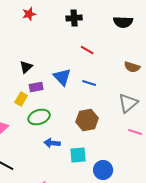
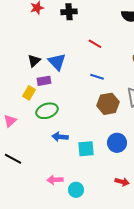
black cross: (74, 18) -> (69, 12), moved
blue triangle: (62, 77) -> (57, 62), moved
brown hexagon: (87, 120) -> (108, 104), moved
blue circle: (103, 170) -> (117, 143), moved

